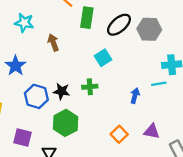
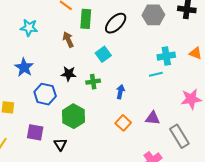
gray hexagon: (149, 29) -> (153, 15), moved
brown arrow: (53, 43) -> (68, 40), moved
black star: (61, 91) -> (69, 74), moved
blue arrow: (135, 96) -> (120, 92), moved

